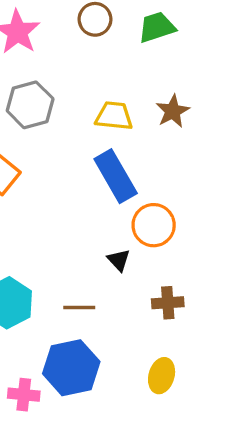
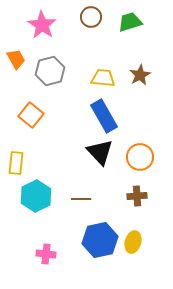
orange circle: (154, 225) -> (140, 157), moved
black triangle: (119, 260) -> (100, 152), moved, size x1.8
blue hexagon: (71, 368) -> (100, 240), moved

